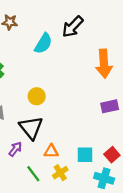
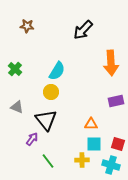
cyan semicircle: (43, 43) -> (57, 71), moved
orange triangle: (51, 151) -> (91, 124), moved
red square: (112, 155) -> (118, 144), turned -32
yellow cross: (60, 173) -> (82, 160), moved, turned 32

